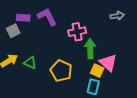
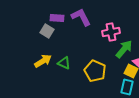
gray square: (13, 31) -> (47, 31), turned -32
green arrow: (90, 49) -> (124, 49), turned 42

